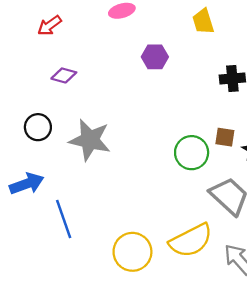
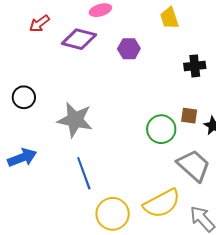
purple diamond: (64, 75) -> (79, 39), moved, size x1.6
black circle: (38, 127) -> (24, 97), moved
blue line: (64, 219) -> (84, 173), moved

